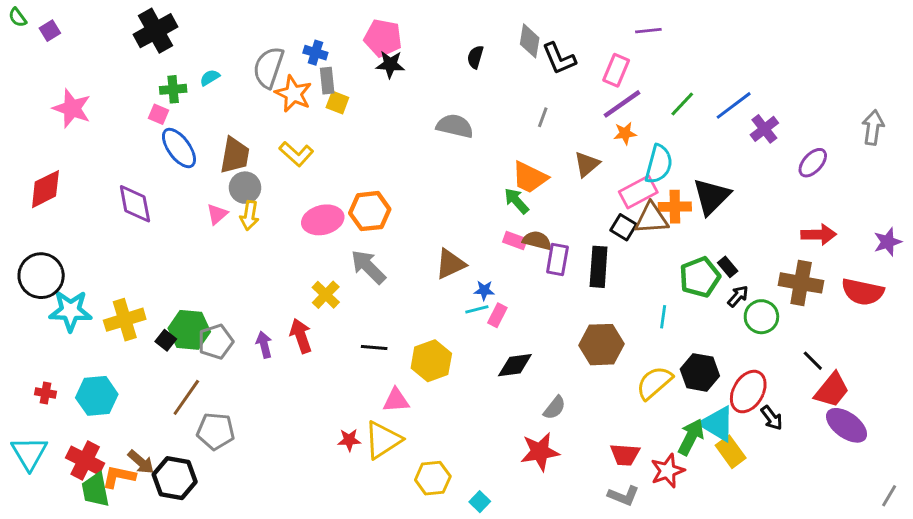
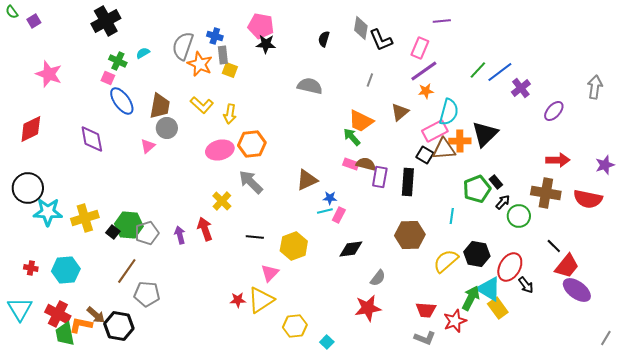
green cross: (173, 89) -> (118, 61), turned 30
green line: (682, 104) -> (478, 70), moved
yellow arrow: (249, 215) -> (230, 114), moved
pink triangle: (396, 400) -> (270, 273), turned -42

